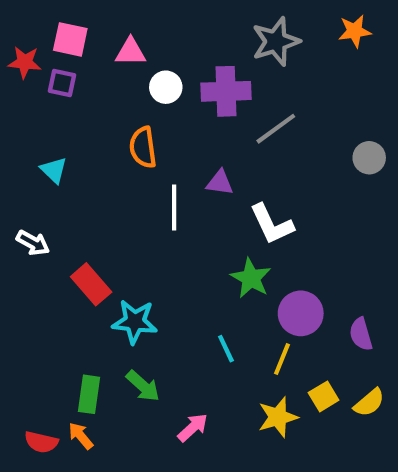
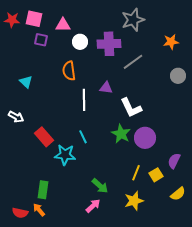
orange star: (355, 31) -> (171, 42), moved
red star: (25, 62) -> (12, 20), moved
purple square: (62, 83) -> (41, 40), moved
purple circle: (301, 313) -> (145, 138), moved
purple semicircle: (361, 334) -> (174, 161), turned 42
cyan line: (226, 349) -> (83, 137), moved
green arrow: (143, 386) -> (100, 186), moved
yellow square: (324, 396) -> (156, 175), moved

